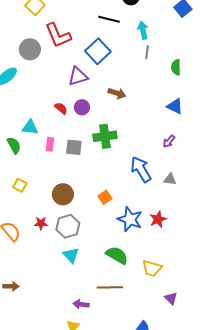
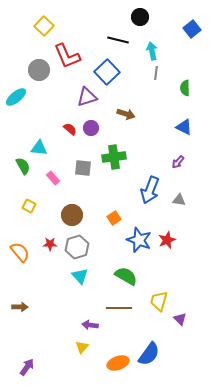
pink rectangle: (50, 144) -> (53, 178), moved, turned -48
blue arrow: (141, 169) -> (150, 190), turned -128
yellow trapezoid: (152, 268) -> (159, 301), moved, turned 90

